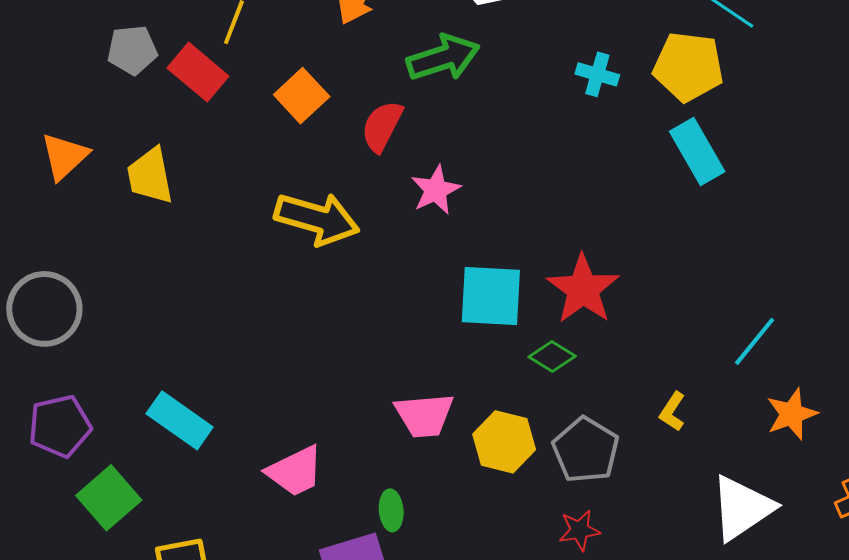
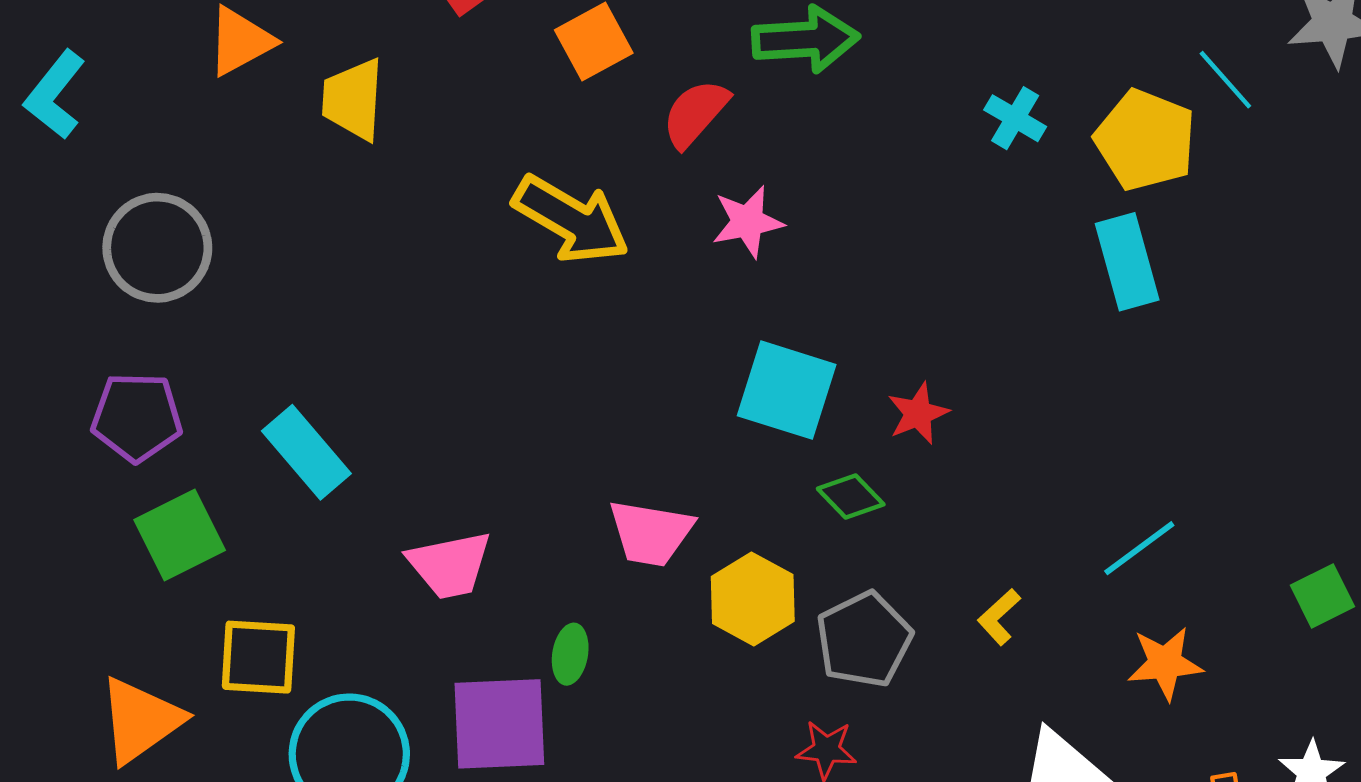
red star: (583, 289) -> (918, 413), size x0.6

